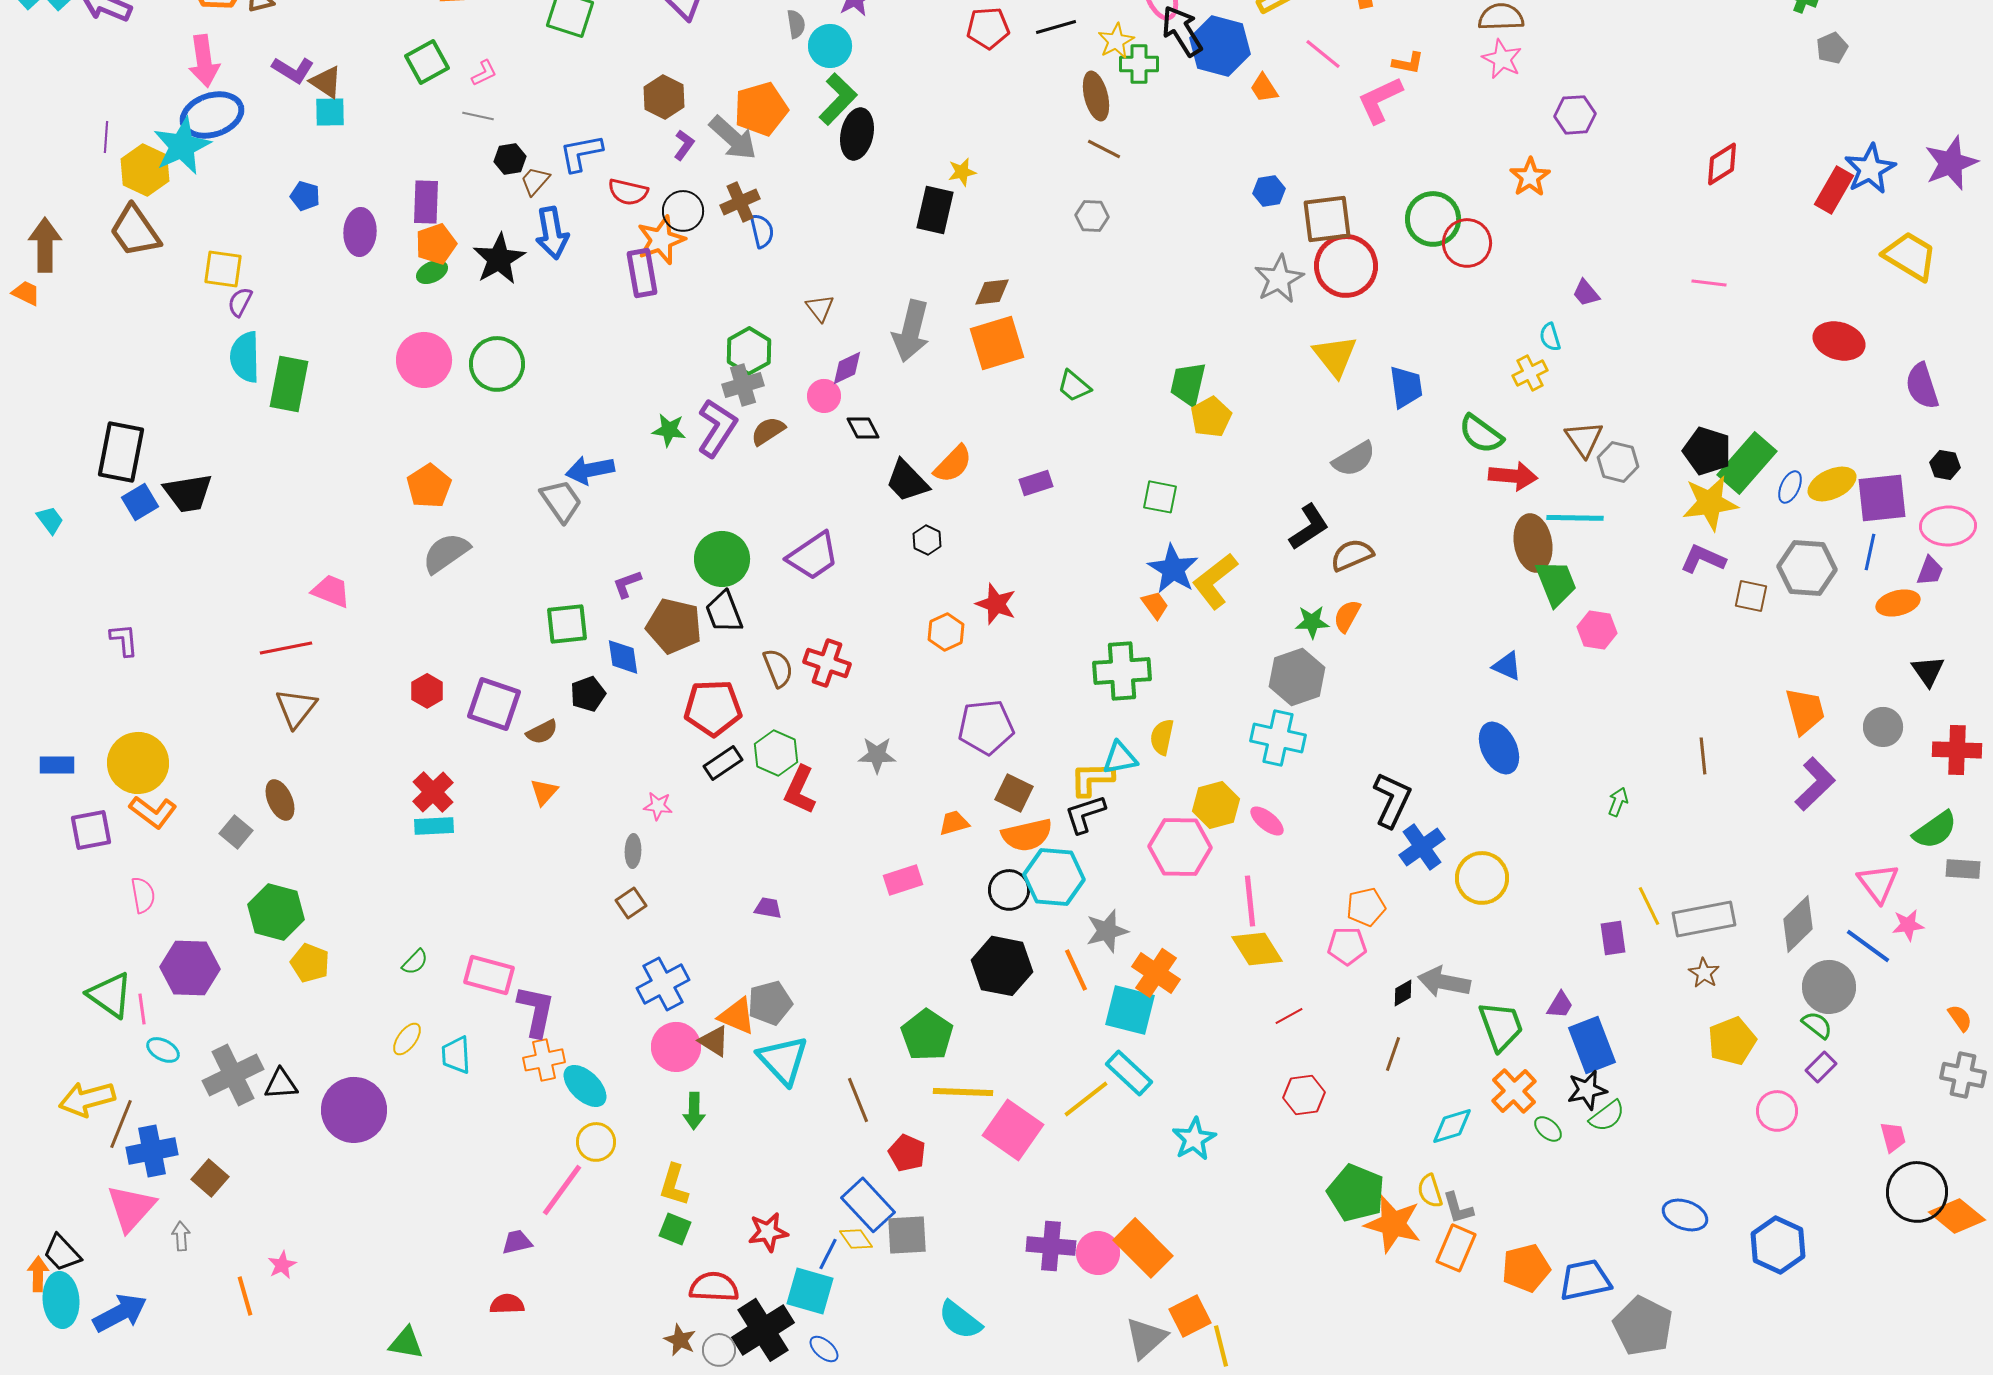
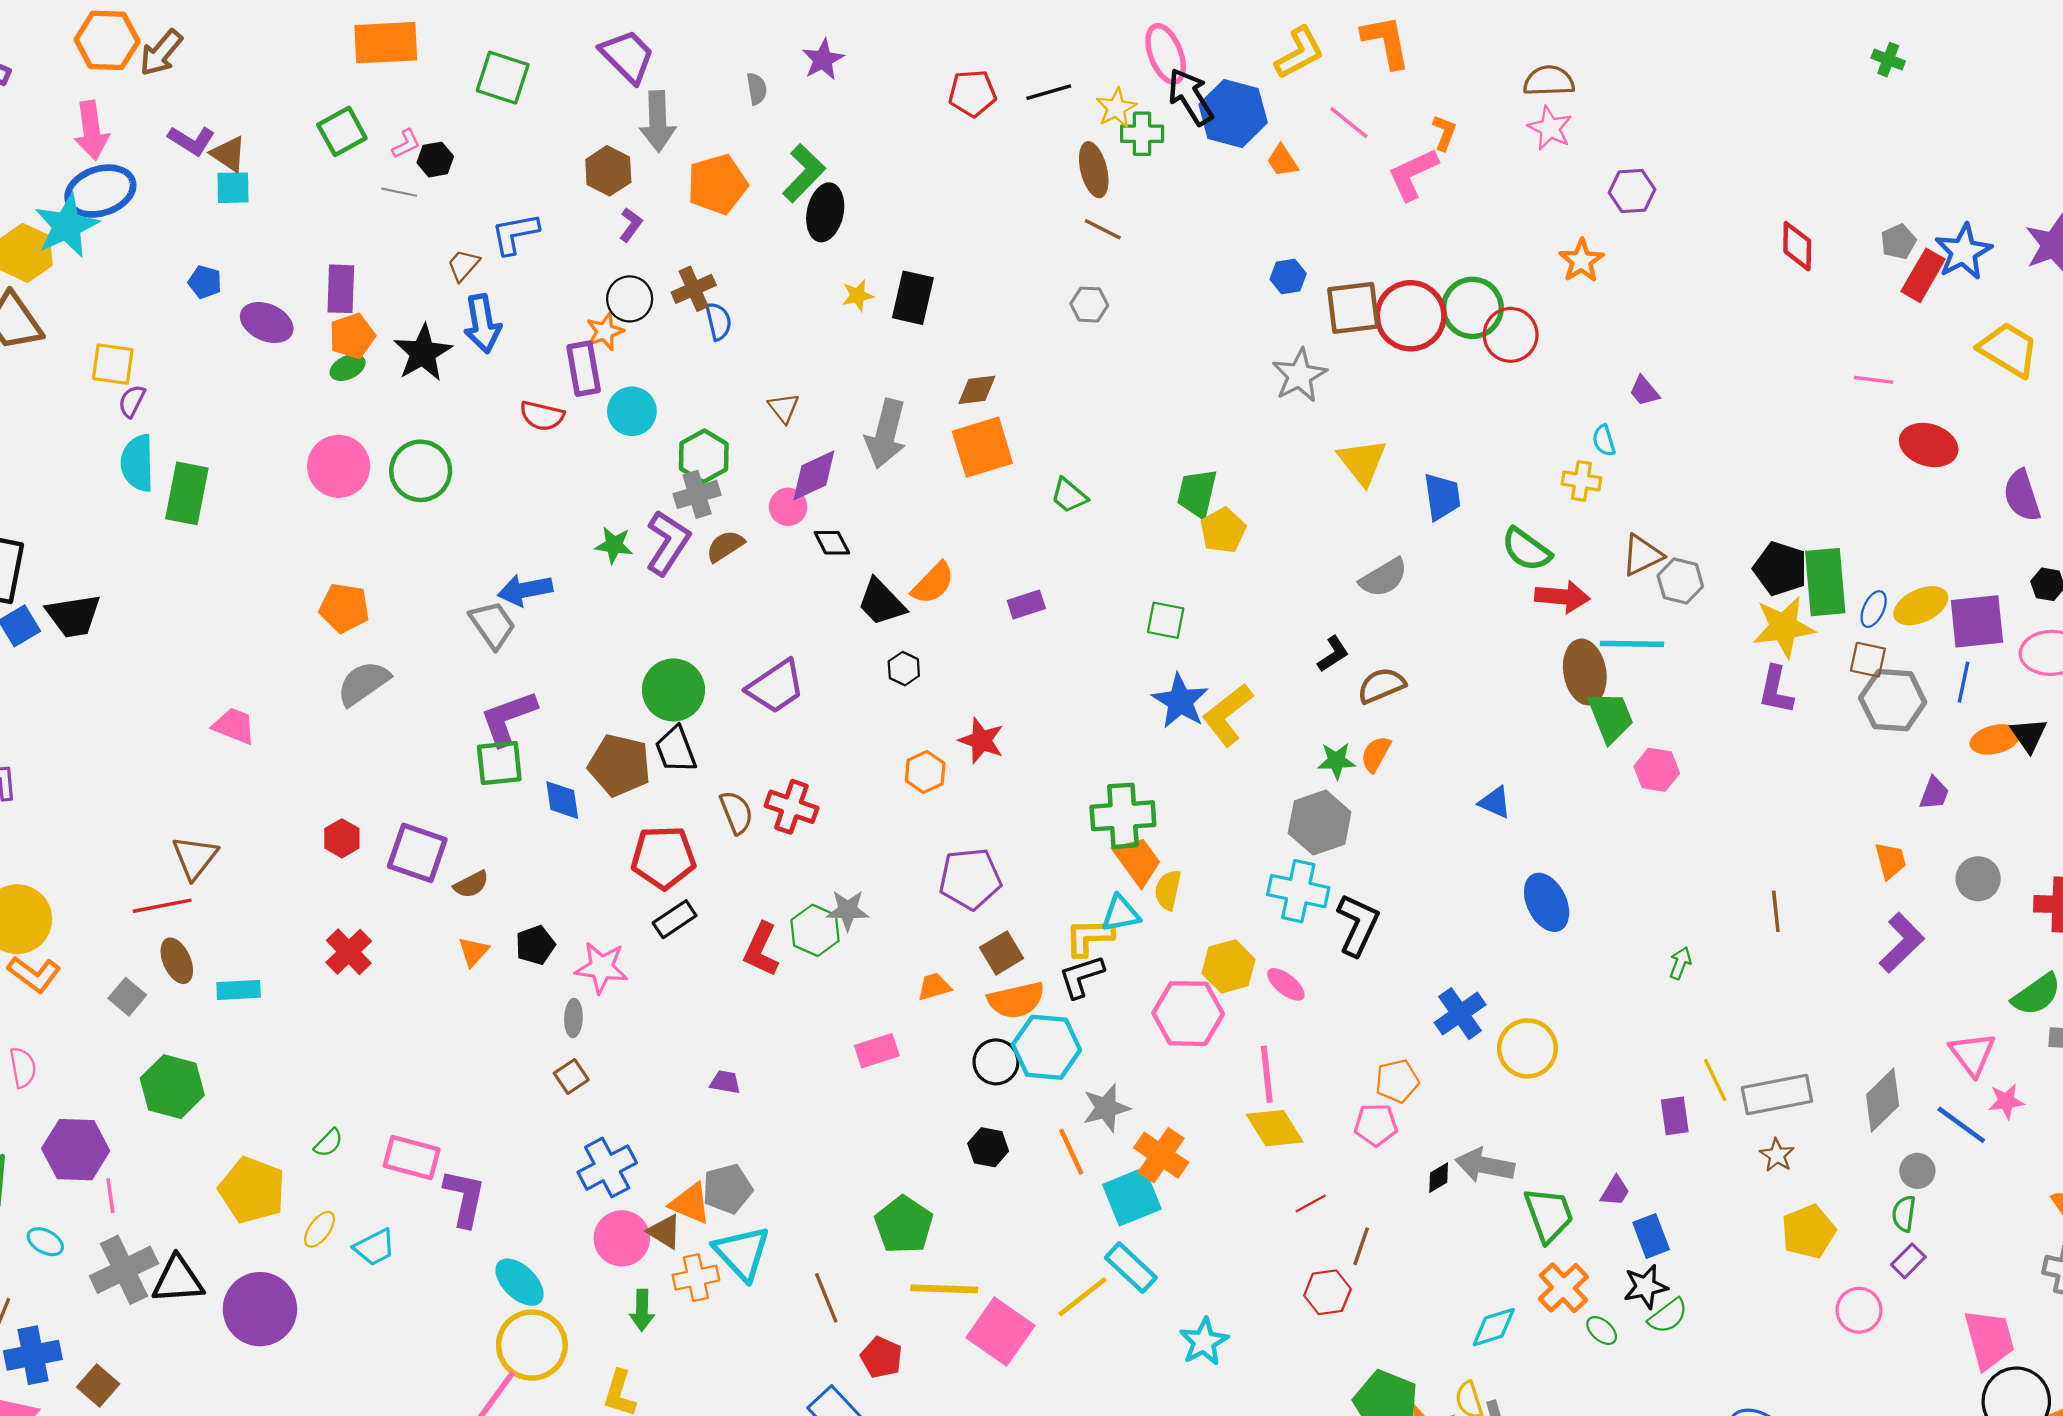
cyan circle: (830, 46) -> (632, 411), moved
gray pentagon: (1832, 48) -> (1898, 242), moved
orange L-shape: (1408, 63) -> (1444, 133), turned -80
gray arrow: (733, 138) -> (658, 121), moved, turned 46
black hexagon: (510, 159) -> (435, 160), moved
red diamond: (1722, 164) -> (1797, 246), turned -57
yellow star: (962, 172) -> (858, 296), moved
red semicircle: (628, 192) -> (542, 416), moved
purple ellipse: (360, 232) -> (267, 323), turned -69
orange star: (661, 240) -> (605, 331), size x0.7
red circle: (1346, 266) -> (1411, 316), moved
pink line: (1709, 283) -> (1874, 380), moved
purple diamond: (847, 368) -> (814, 475), size x1.4
yellow cross: (1530, 373) -> (1581, 481), turned 36
brown triangle: (1584, 439) -> (1642, 555), turned 39
green rectangle: (1747, 463) -> (1825, 582), turned -46
orange pentagon: (429, 486) -> (344, 608), turned -30
black L-shape: (1309, 527) -> (1333, 654), size x0.7
purple L-shape: (1703, 559) -> (1776, 690), turned -102
purple trapezoid: (1930, 571) -> (1934, 793), moved
purple L-shape: (627, 584) -> (508, 718), moved, size x1.8
brown square: (1751, 596) -> (1868, 660), moved
orange trapezoid: (1155, 605) -> (1138, 861), moved, size x1.6
red line: (286, 648) -> (162, 906), moved
blue triangle: (1507, 666) -> (1495, 802), moved
black triangle: (1928, 671) -> (2029, 735), moved
black pentagon: (588, 694) -> (535, 945), moved
orange trapezoid: (1805, 711) -> (1890, 861), size x0.7
green hexagon: (776, 753) -> (815, 930), moved
brown square: (1014, 793) -> (1002, 953), turned 33
black L-shape: (1392, 800) -> (1358, 925), moved
pink star: (658, 806) -> (602, 968), size x1.6
cyan rectangle: (434, 826) -> (239, 990), moved
yellow pentagon: (310, 963) -> (252, 1190), moved, size x1.5
black hexagon: (1002, 966) -> (988, 1147), size x0.6
gray circle: (1829, 987) -> (1917, 1171), size x0.6
pink line: (142, 1009) -> (110, 1196), moved
cyan square: (1130, 1010) -> (1132, 1197), turned -36
green semicircle: (1817, 1025) -> (1904, 1214), turned -120
blue rectangle: (1592, 1045) -> (1651, 1236), size x0.7
brown line: (1393, 1054) -> (1361, 1246), moved
cyan trapezoid: (456, 1055) -> (375, 1247), turned -114
orange cross: (544, 1060) -> (696, 1278), moved
black triangle: (281, 1084) -> (178, 1280), size x1.4
pink trapezoid: (1893, 1137) -> (1989, 1339), size x1.8
yellow circle: (596, 1142) -> (532, 1345), size x1.6

